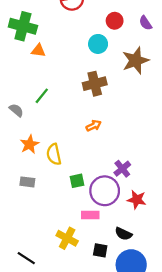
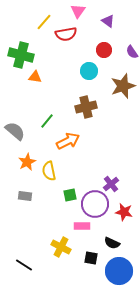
green line: (42, 96) -> (47, 121), moved
gray semicircle: (16, 110) -> (15, 131), size x1.5
orange arrow: (94, 126) -> (68, 141), moved, size x1.6

